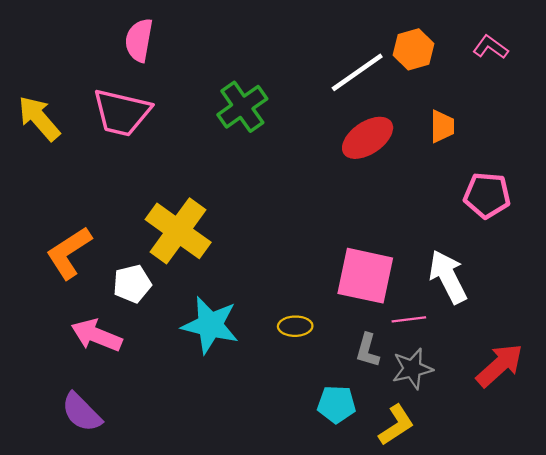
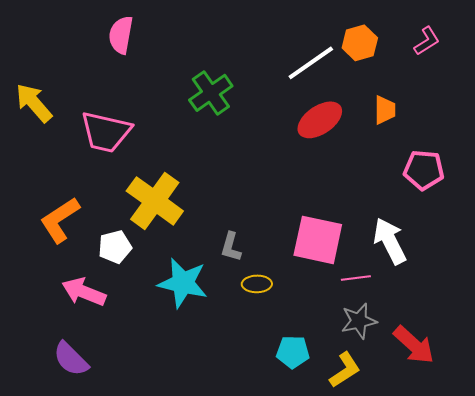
pink L-shape: (490, 47) -> (427, 41), turned 112
pink trapezoid: (122, 113) -> (106, 132), moved
gray L-shape: (368, 350) -> (231, 247), moved
red arrow: (500, 365) -> (414, 345), moved, turned 84

